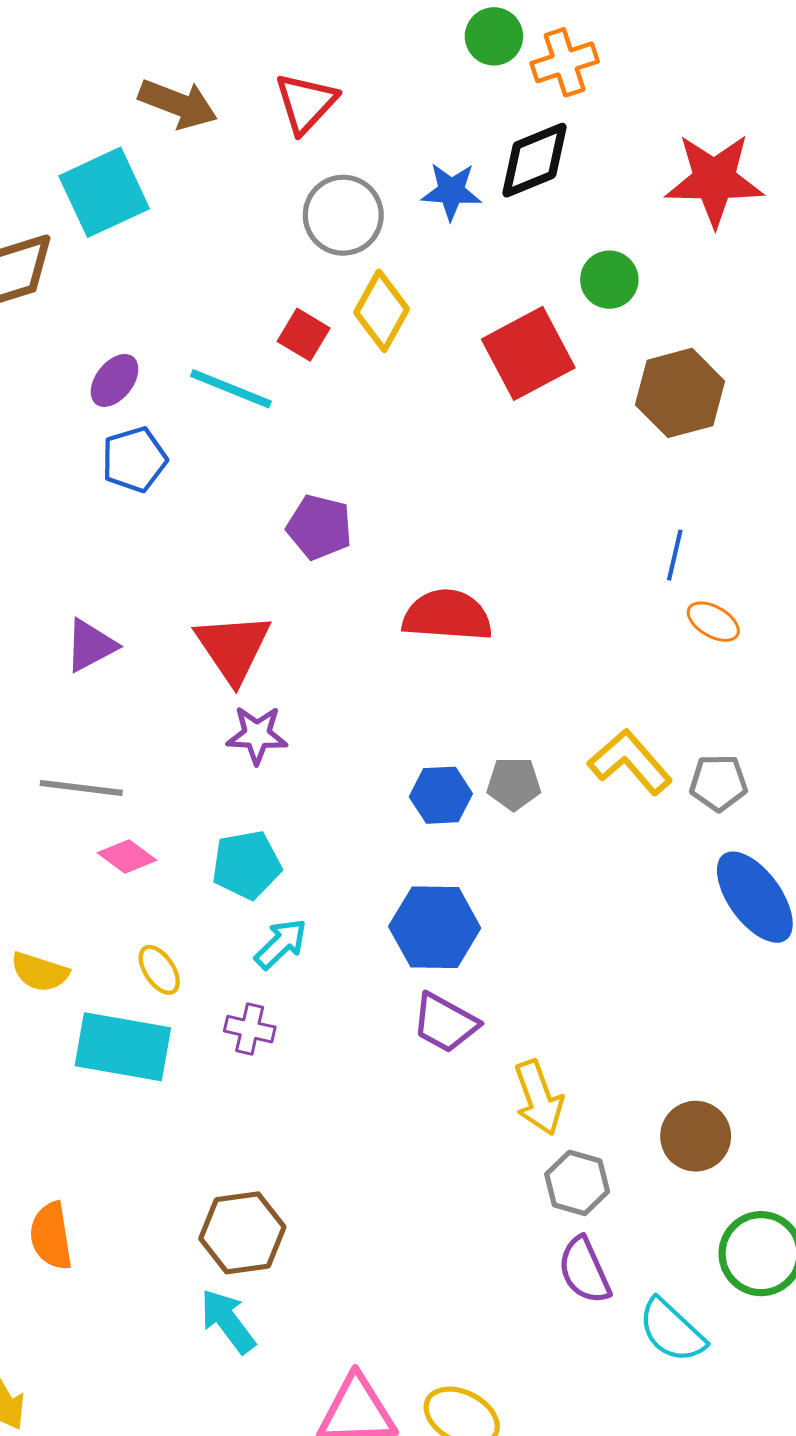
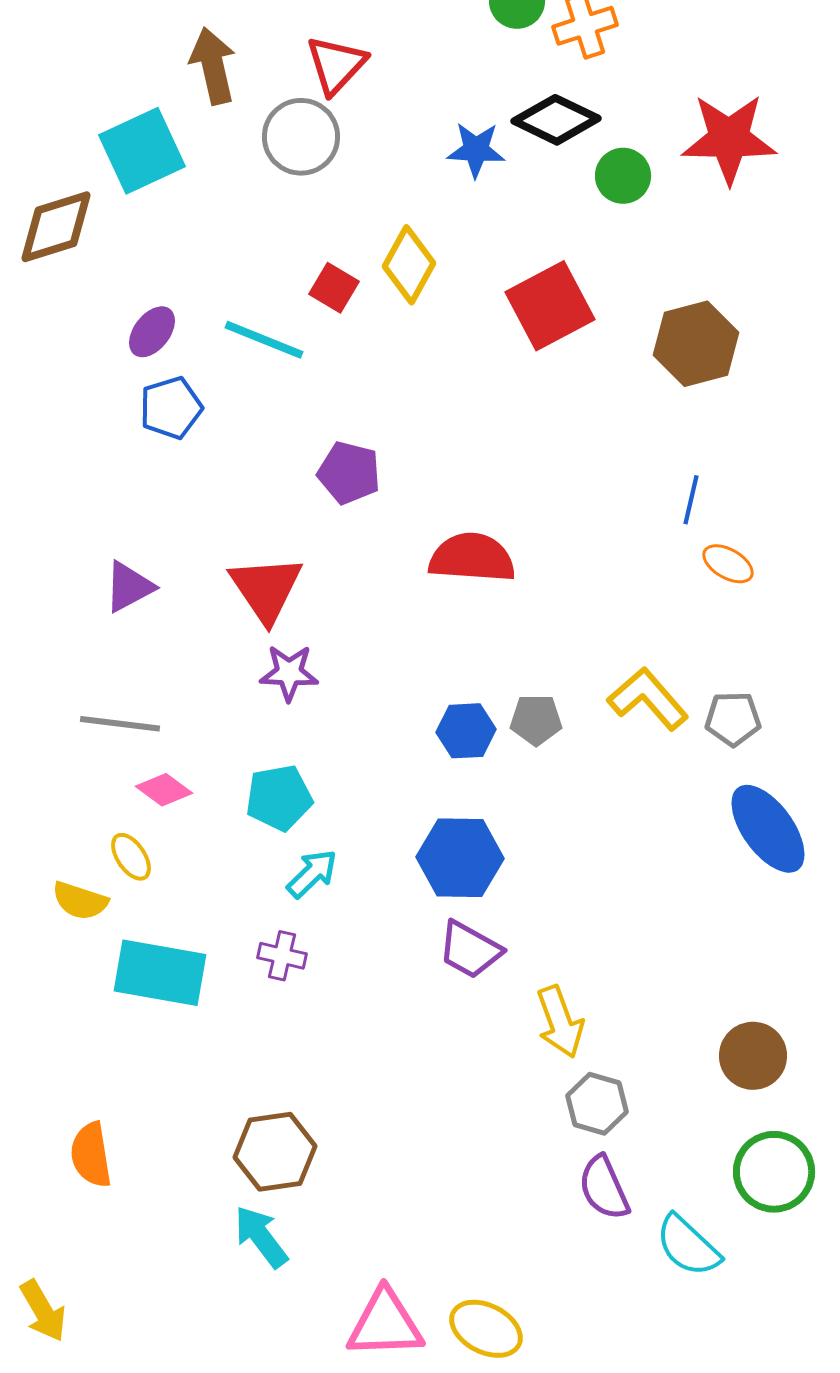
brown arrow: (178, 104) -> (213, 66), turned -124
black diamond: (534, 160) -> (556, 120), turned 48
gray circle: (343, 215) -> (301, 137), moved
green circle: (609, 280) -> (623, 176), moved
yellow ellipse: (159, 970) -> (131, 857), moved
brown circle: (696, 1136) -> (753, 1056), moved

